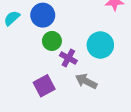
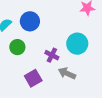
green circle: (52, 41) -> (17, 47), moved

